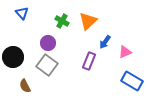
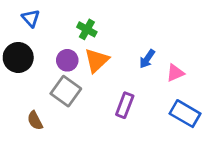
orange triangle: (88, 21) -> (97, 60), moved
black circle: (13, 57) -> (18, 57), moved
purple rectangle: (89, 61) -> (125, 105), moved

